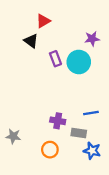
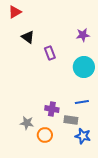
red triangle: (43, 21) -> (15, 12), moved
cyan circle: (79, 62) -> (84, 67), moved
gray star: (13, 136) -> (27, 123), moved

